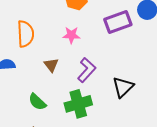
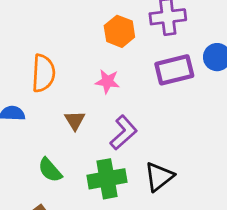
black triangle: (123, 87) -> (159, 177), moved

